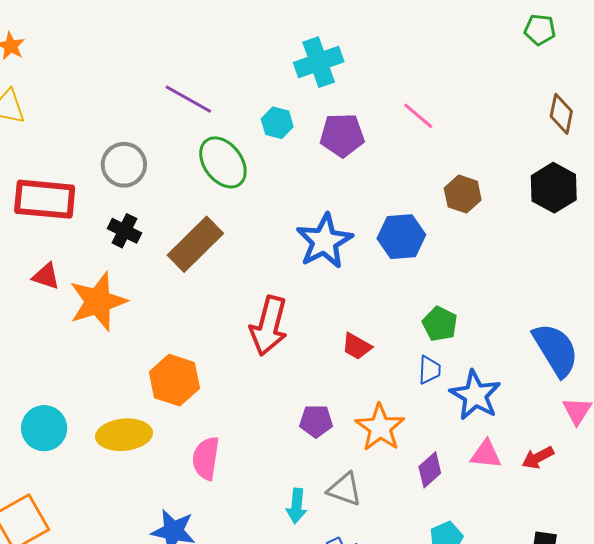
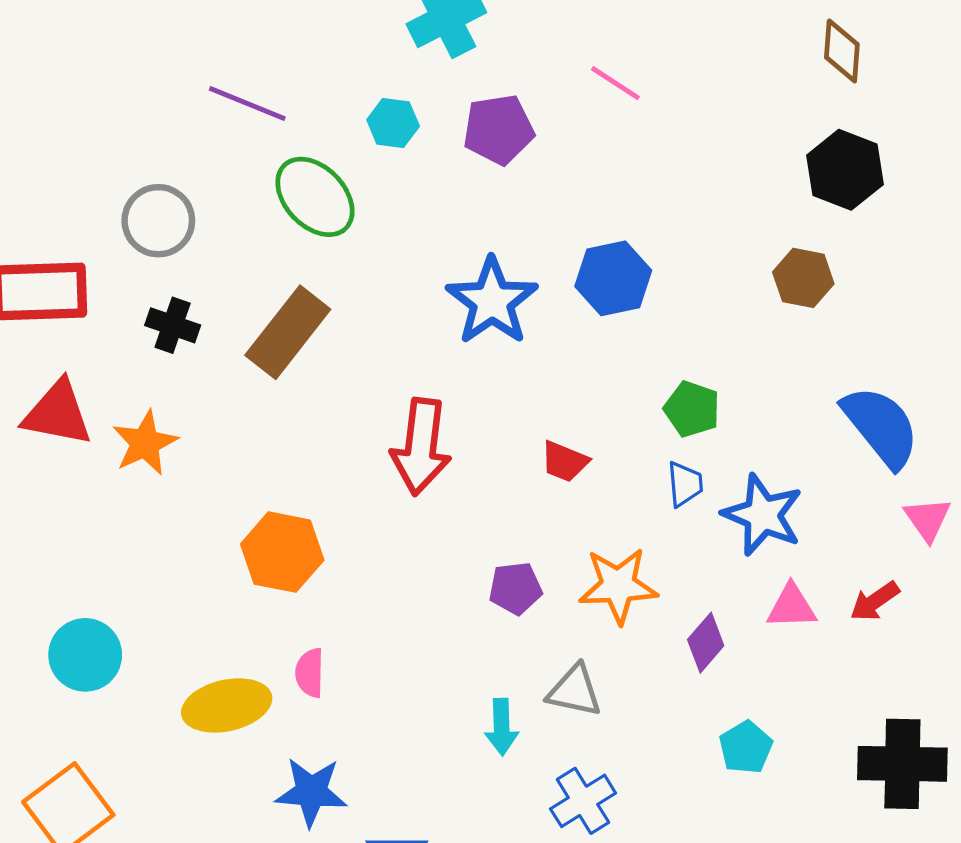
brown hexagon: (463, 194) -> (803, 278), moved
red triangle: (46, 276) -> (58, 413), size x1.6
orange star: (98, 302) -> (145, 443), size x0.7
orange star: (380, 428) -> (618, 586), turned -30
yellow ellipse: (124, 435) -> (227, 705), moved
pink semicircle: (206, 458) -> (310, 673), moved, size x0.7

